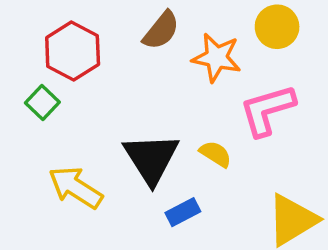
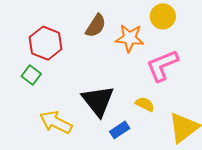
yellow semicircle: (216, 154) -> (145, 104), moved

